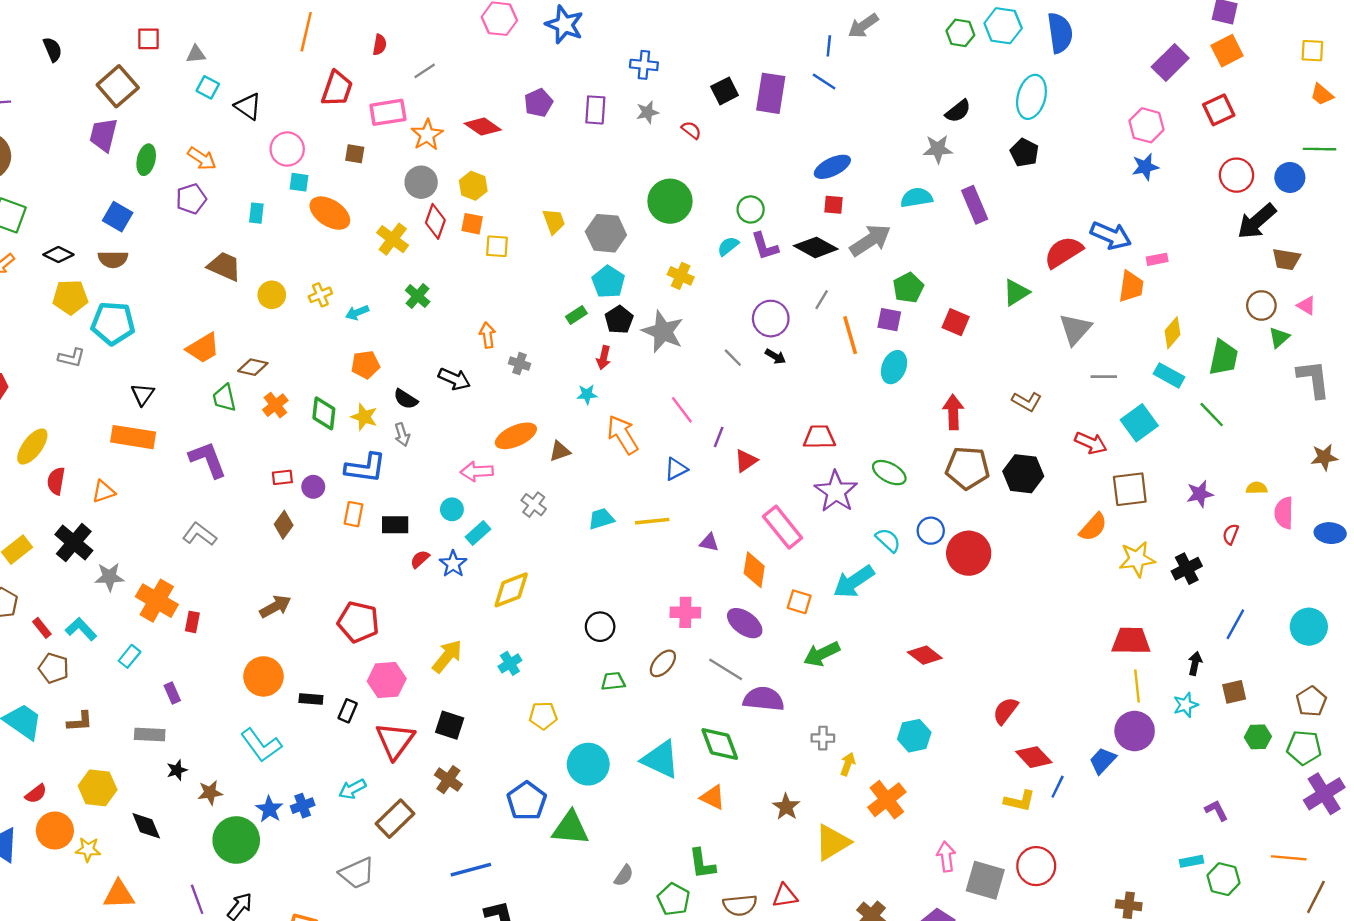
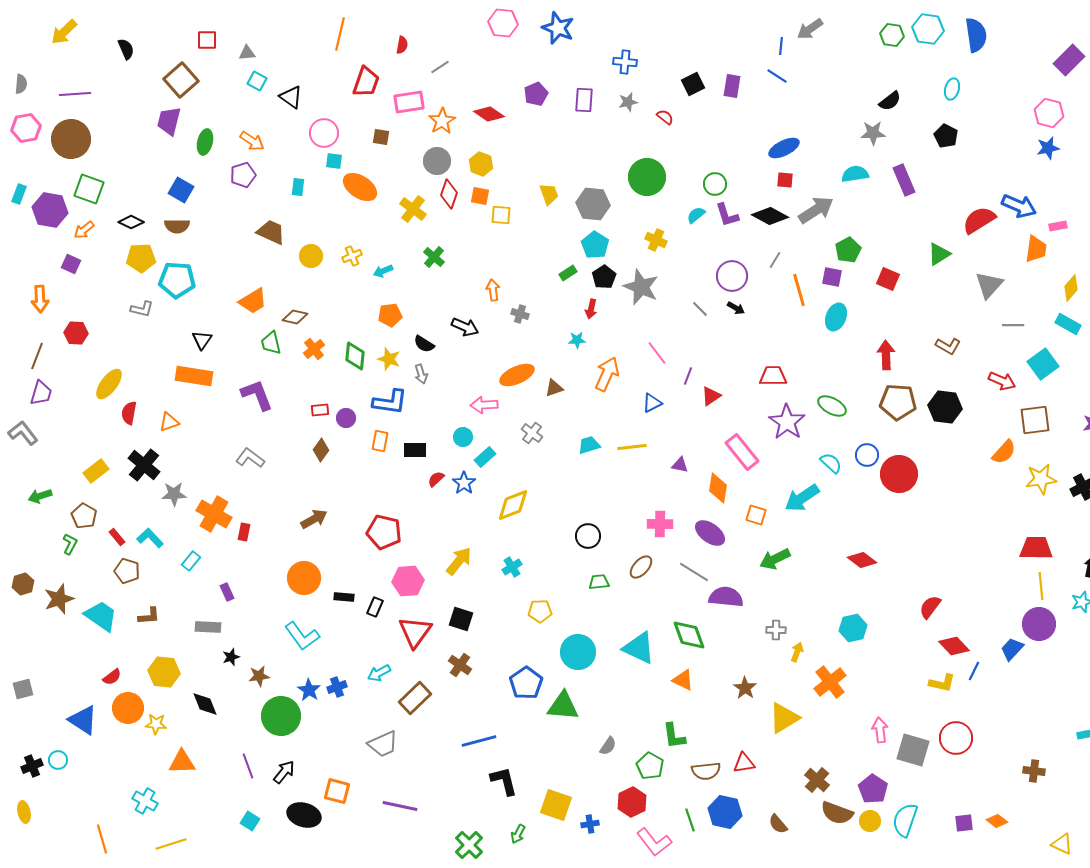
purple rectangle: (771, 93) -> (732, 86), size x0.7
cyan ellipse: (1031, 97) -> (952, 89), size x0.6
orange arrow: (623, 435) -> (607, 374), turned 56

